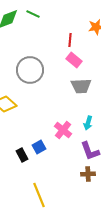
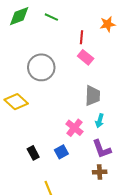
green line: (33, 14) -> (51, 17), moved
gray trapezoid: (81, 86) -> (93, 96), moved, turned -85
blue square: (39, 147) -> (61, 152), moved

